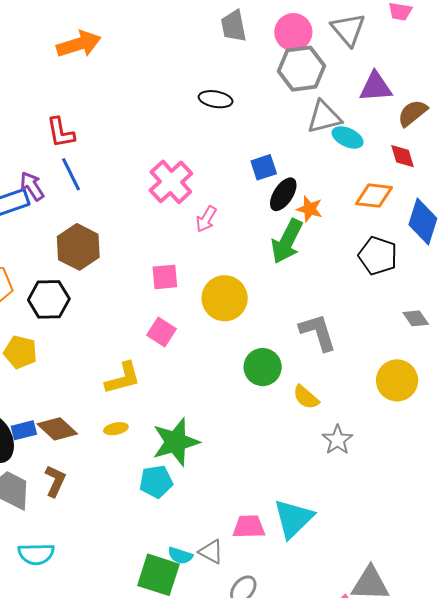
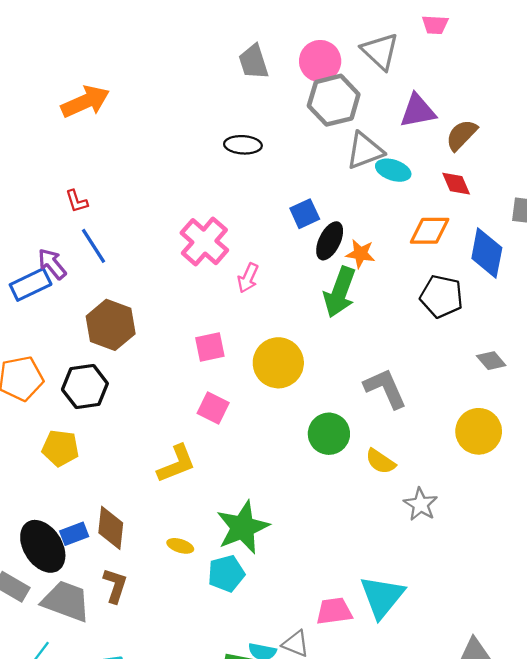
red L-shape: (61, 132) -> (77, 201), size x0.7
brown diamond: (57, 429) -> (111, 528), turned 60
yellow ellipse: (116, 429) -> (180, 546), moved, turned 35

